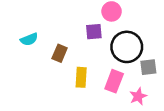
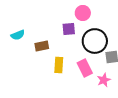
brown rectangle: (60, 53) -> (42, 46), turned 56
pink rectangle: (114, 81) -> (85, 68), turned -48

